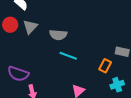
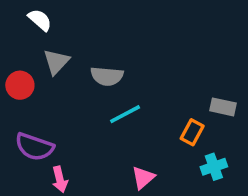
red circle: (10, 25) -> (20, 85), moved
cyan line: (68, 56) -> (125, 114), turned -48

